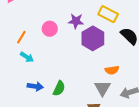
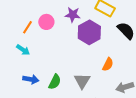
orange line: (21, 37) -> (27, 27), moved
orange semicircle: (112, 70) -> (108, 64), turned -56
gray triangle: (103, 88) -> (82, 81), moved

